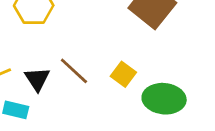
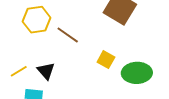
brown line: (74, 71) -> (68, 35), moved

